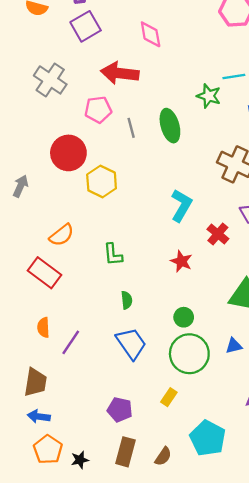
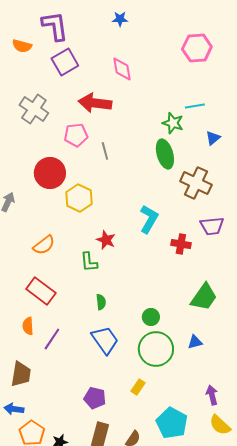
green ellipse: (170, 126) -> (165, 154), moved
red cross: (218, 234) -> (181, 244), turned -30
red star: (181, 261) -> (106, 240), moved
red rectangle: (44, 273) -> (41, 291), moved
blue arrow: (39, 416) -> (14, 409), moved

